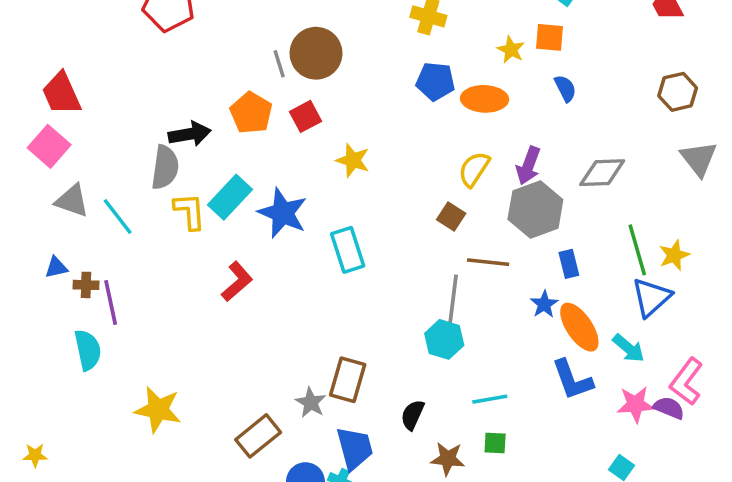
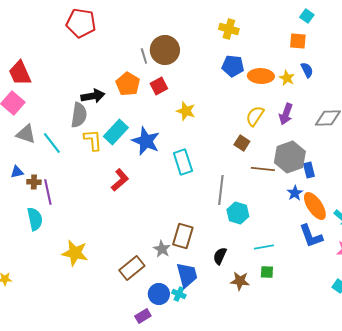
yellow star: (511, 50) -> (287, 78), moved
gray hexagon: (535, 209) -> (290, 157), moved
gray line: (453, 301) -> (221, 190), moved

